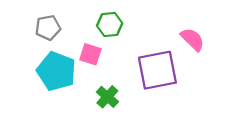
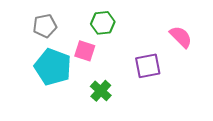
purple square: (157, 70) -> (148, 66), size x0.7

